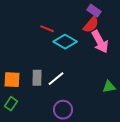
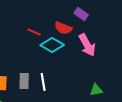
red semicircle: (91, 25) -> (63, 28), moved, turned 72
white line: (56, 79) -> (43, 82), turned -60

